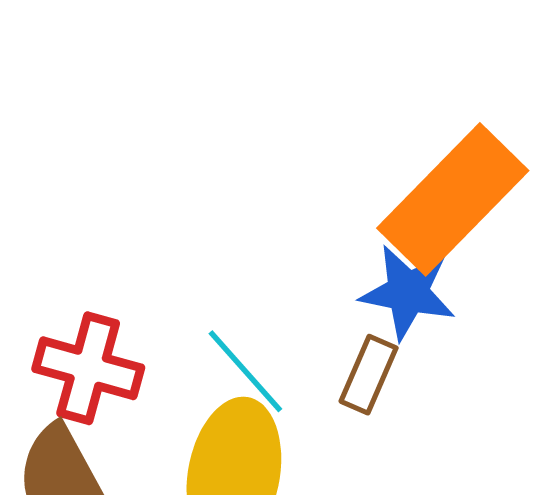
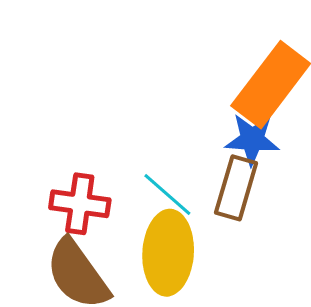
brown rectangle: (369, 375) -> (236, 188), size x1.5

